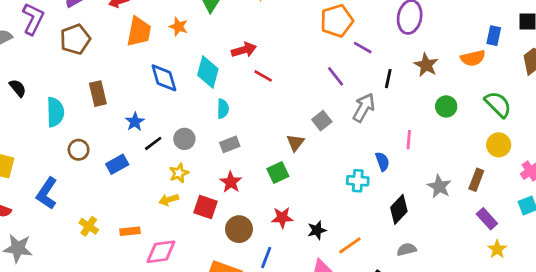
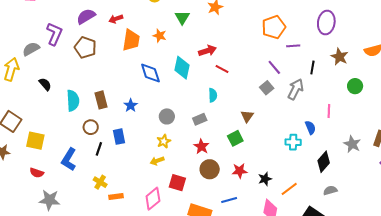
brown pentagon: (75, 39) -> (85, 47), turned -30
purple line: (363, 48) -> (293, 46), turned -32
brown rectangle: (98, 94) -> (101, 100), moved
cyan semicircle: (223, 109) -> (213, 95), moved
gray square: (322, 121) -> (267, 88), moved
black line: (153, 143) -> (99, 149), moved, turned -32
blue rectangle: (117, 164) -> (119, 137), turned -70
red square: (205, 207) -> (177, 183), moved
brown circle: (239, 229) -> (210, 169), moved
orange rectangle: (130, 231) -> (116, 197), moved
pink diamond: (161, 252) -> (153, 199), turned -30
blue line: (266, 258) -> (229, 200), turned 56

